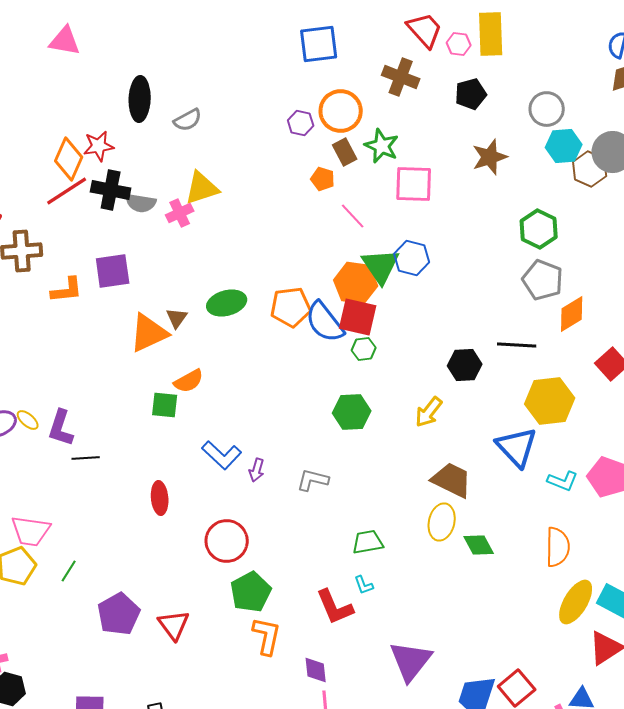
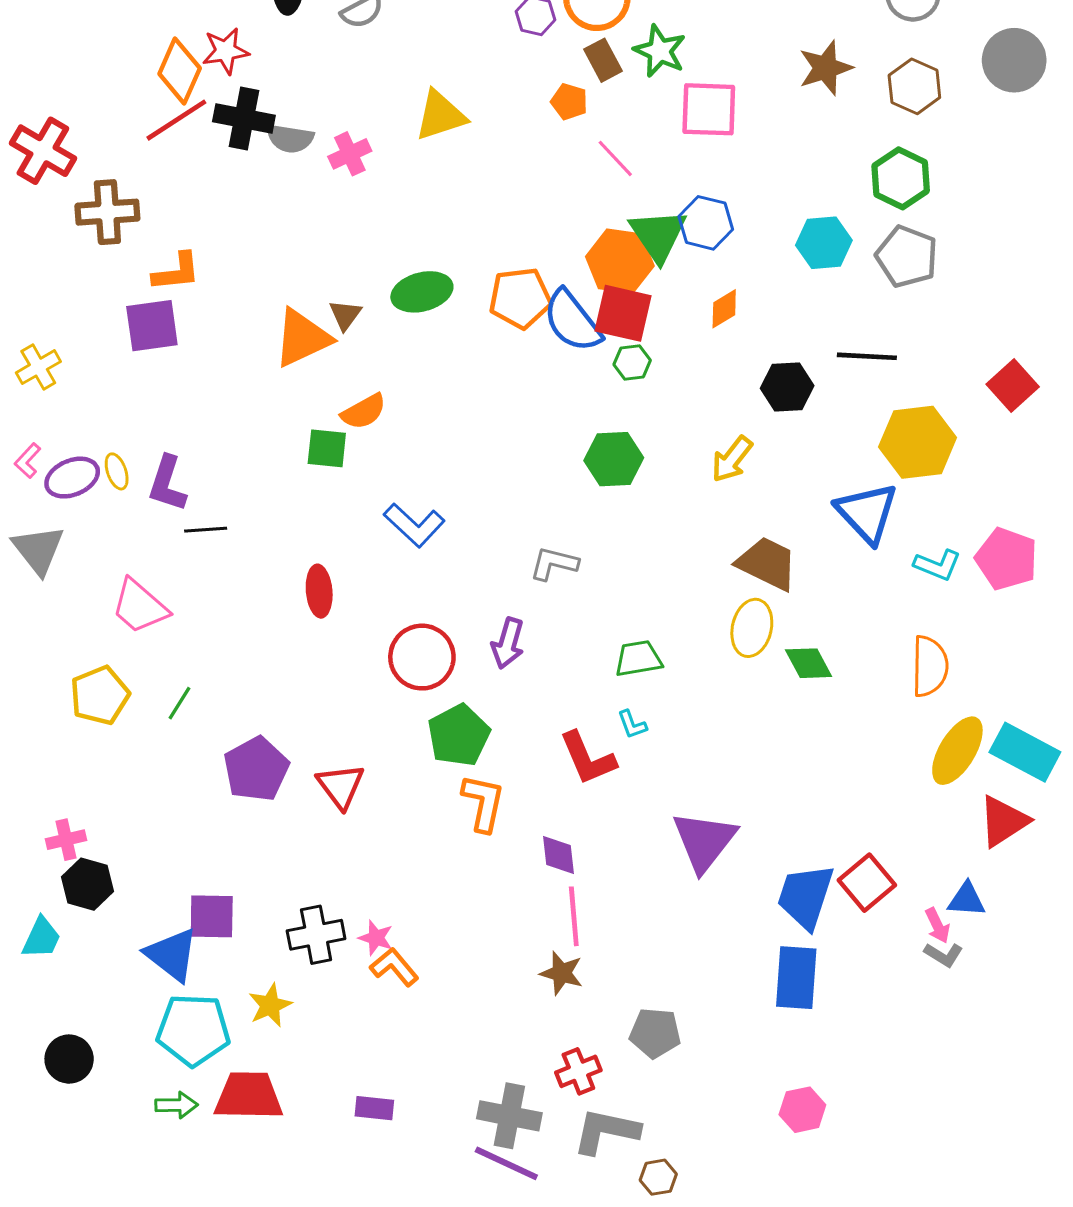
cyan hexagon: (564, 146) -> (824, 243), moved
brown hexagon: (590, 169) -> (914, 86), moved
yellow triangle: (202, 188) -> (440, 115), moved
purple square: (113, 271) -> (152, 326), moved
orange diamond: (572, 314) -> (724, 309), moved, size x0.7
yellow ellipse: (28, 420) -> (117, 471), turned 30
purple arrow: (257, 470) -> (508, 643), moved, size x1.4
pink trapezoid: (31, 531) -> (140, 606), moved, turned 33

